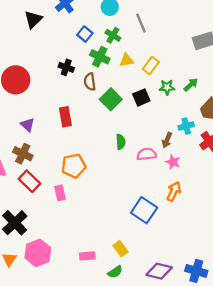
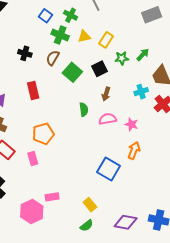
black cross: (66, 67) -> (25, 53), moved
brown semicircle: (90, 82) -> (53, 58), turned 42
brown arrow: (167, 140) -> (106, 94), moved
pink hexagon: (38, 253) -> (32, 212), moved
pink rectangle: (87, 256) -> (52, 197), moved

